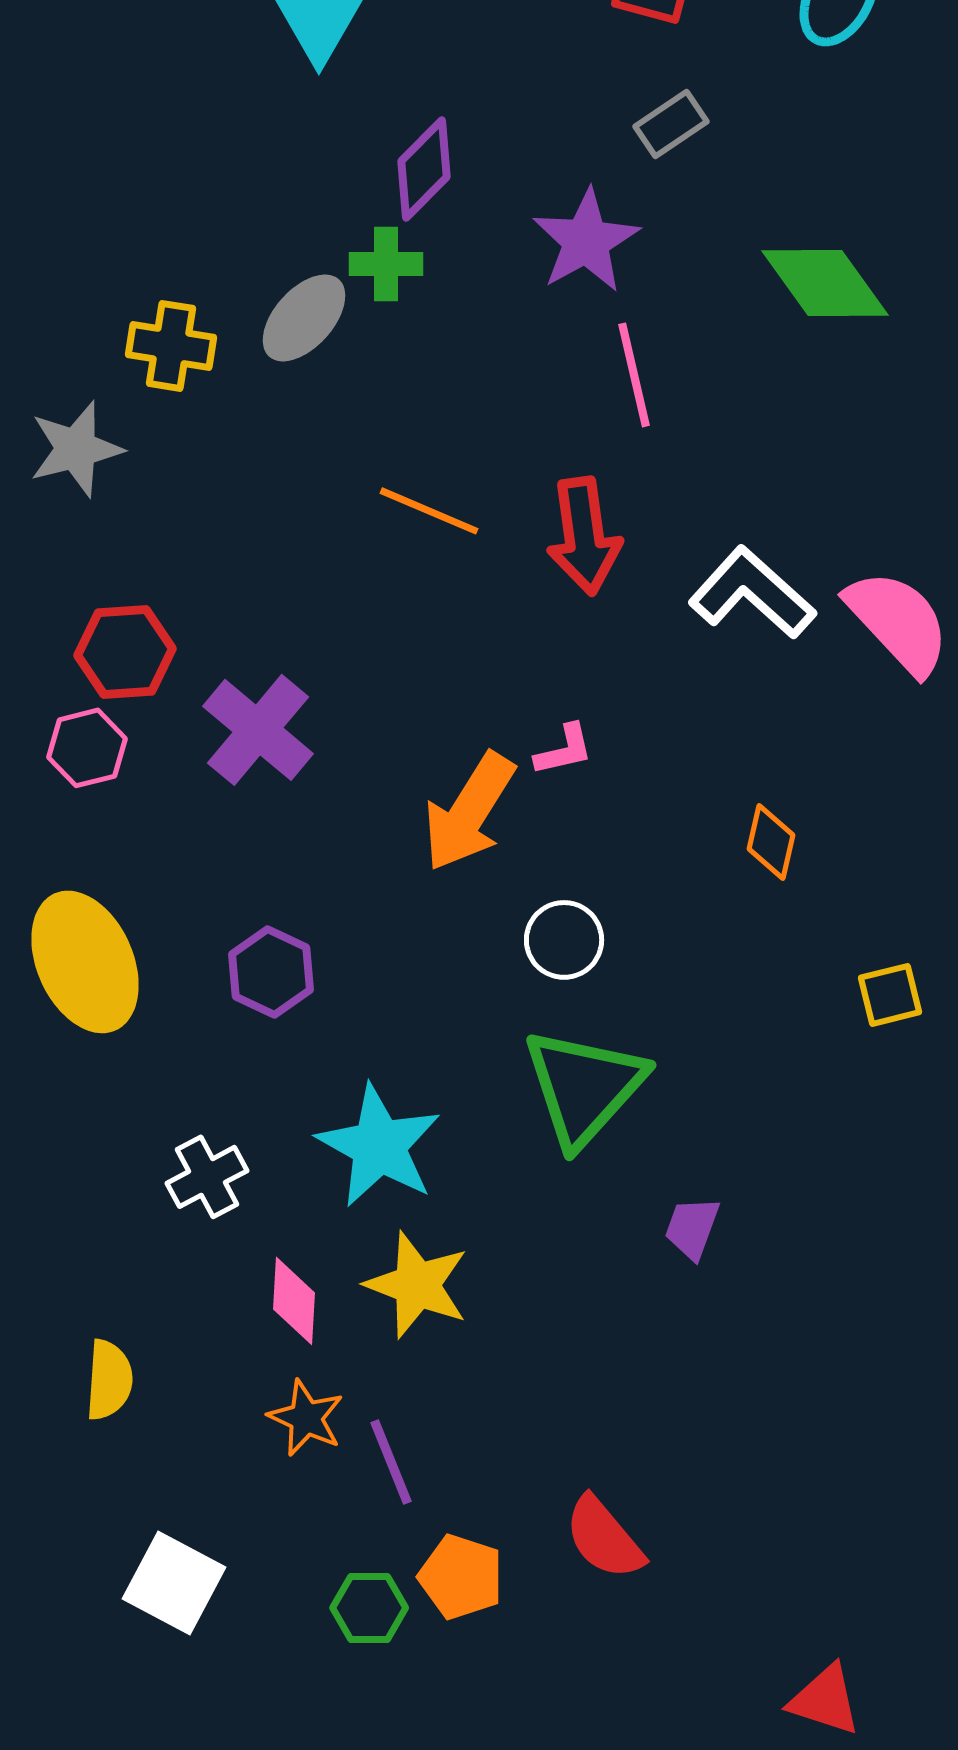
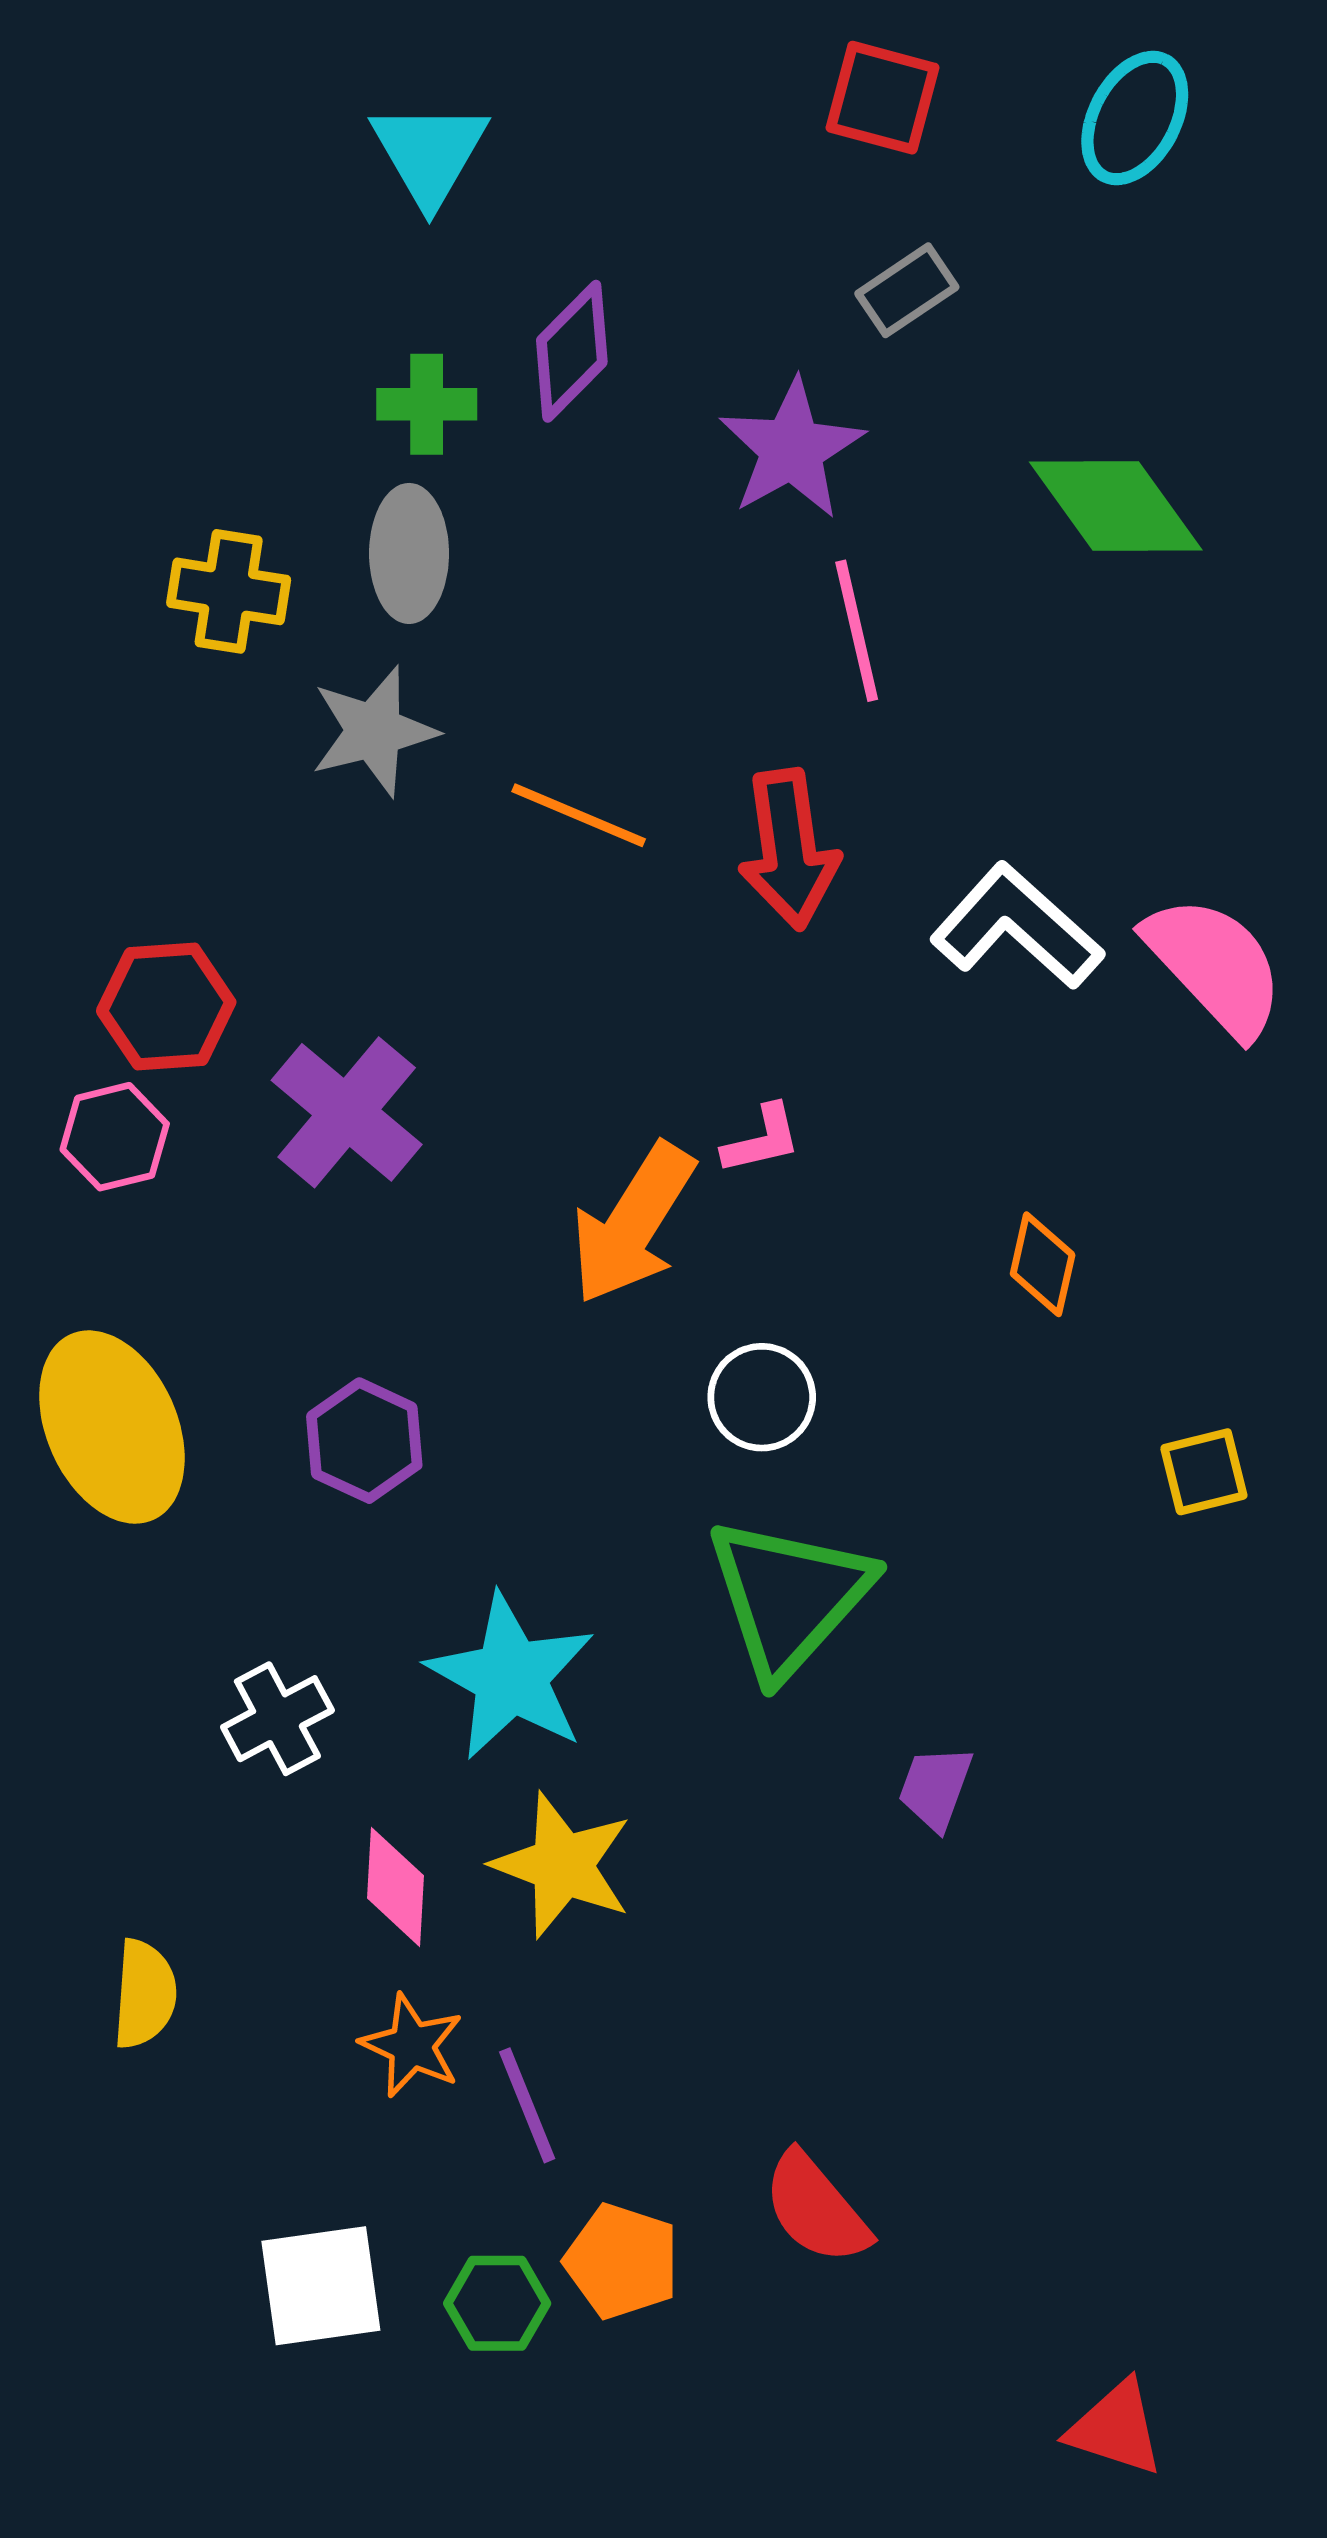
green cross: (386, 264) -> (427, 404), moved
gray ellipse: (304, 318) -> (409, 553), turned -42
gray star: (76, 449) -> (374, 731), moved
white square: (174, 1583) -> (321, 2286), moved, turned -36

